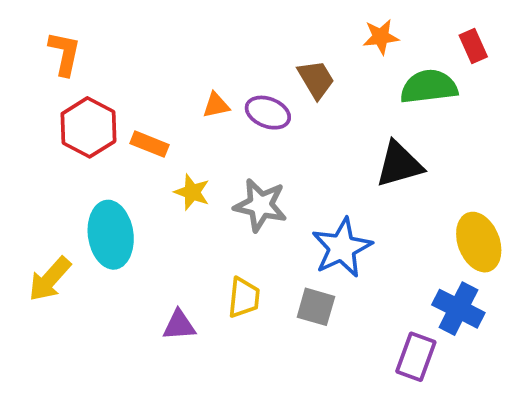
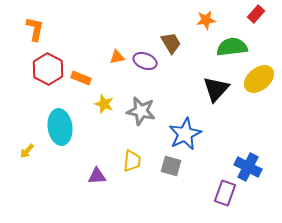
red rectangle: (473, 46) -> (256, 14), moved, turned 66
black triangle: (399, 164) -> (216, 89), turned -32
yellow ellipse: (479, 242) -> (259, 79), moved, turned 72
yellow arrow: (50, 279) -> (27, 151), size x0.6

